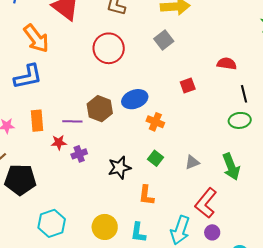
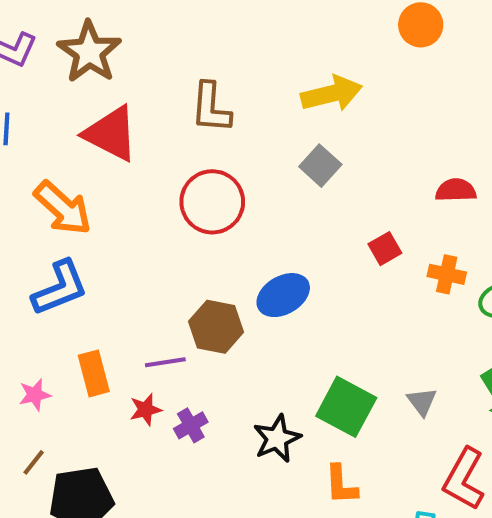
orange cross: (155, 122) -> (447, 274), moved
green square: (155, 158) -> (346, 407), size x1.8
gray triangle: (192, 162) -> (422, 402), turned -35

